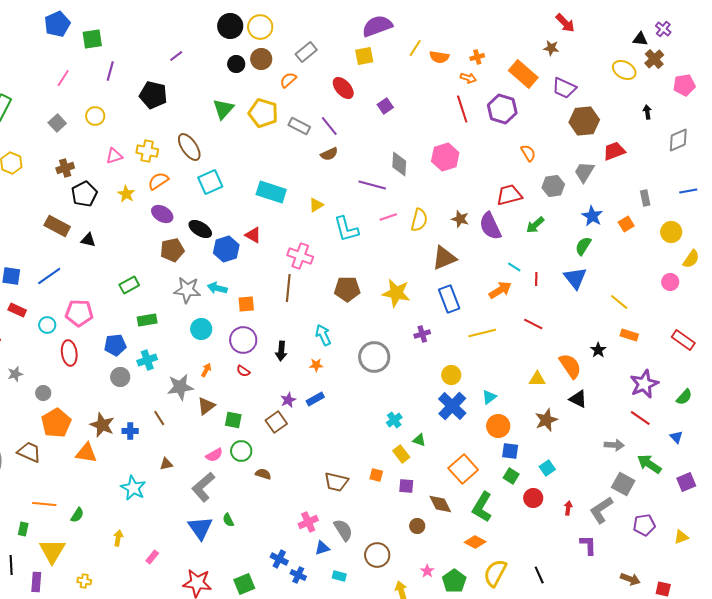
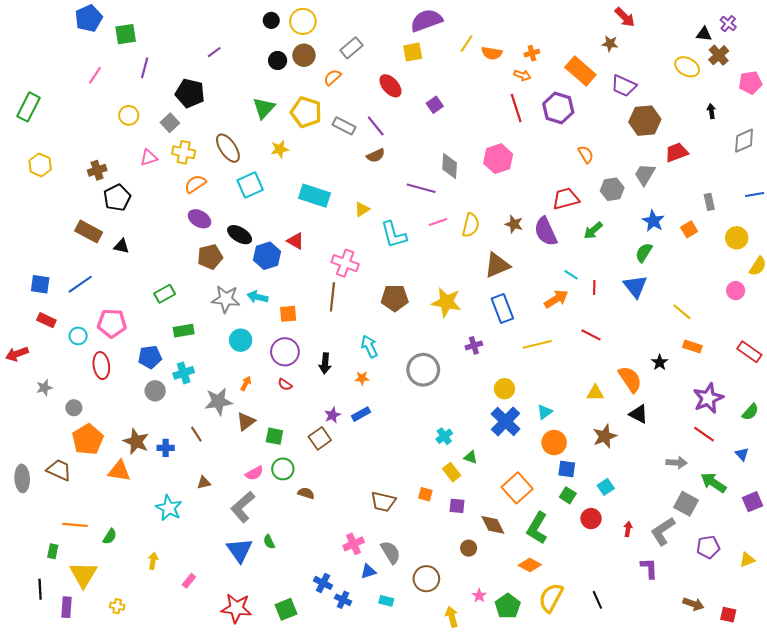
black circle: (230, 26) -> (271, 20), size x0.6
gray square: (57, 123) -> (170, 123), moved
yellow star: (126, 194) -> (280, 149), moved, turned 30

